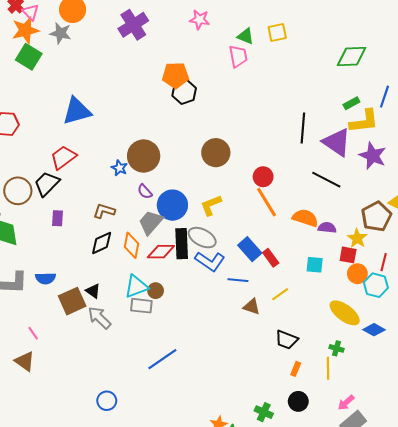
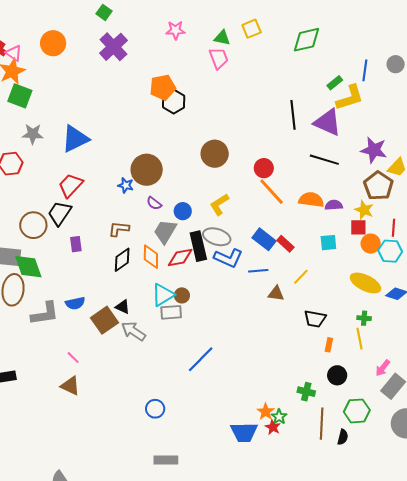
gray star: (61, 33) -> (33, 134), moved
green diamond: (352, 56) -> (306, 40), moved
purple star: (373, 156) -> (374, 150), moved
blue circle: (172, 205) -> (183, 211), size x0.6

